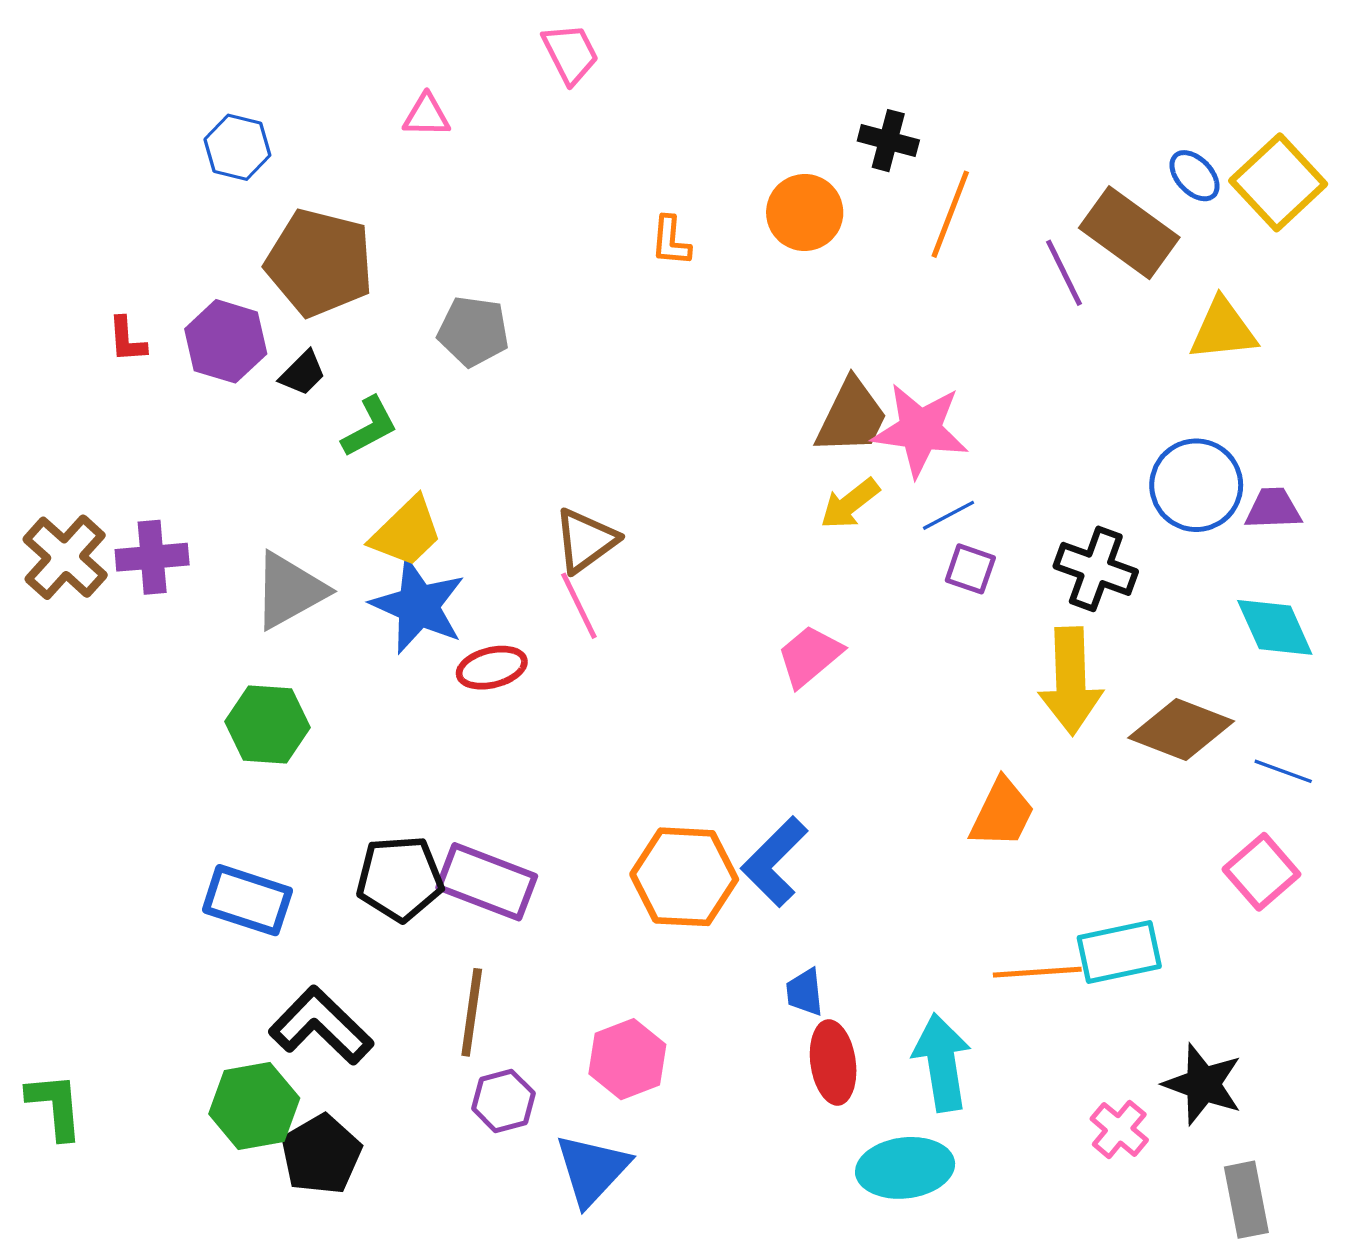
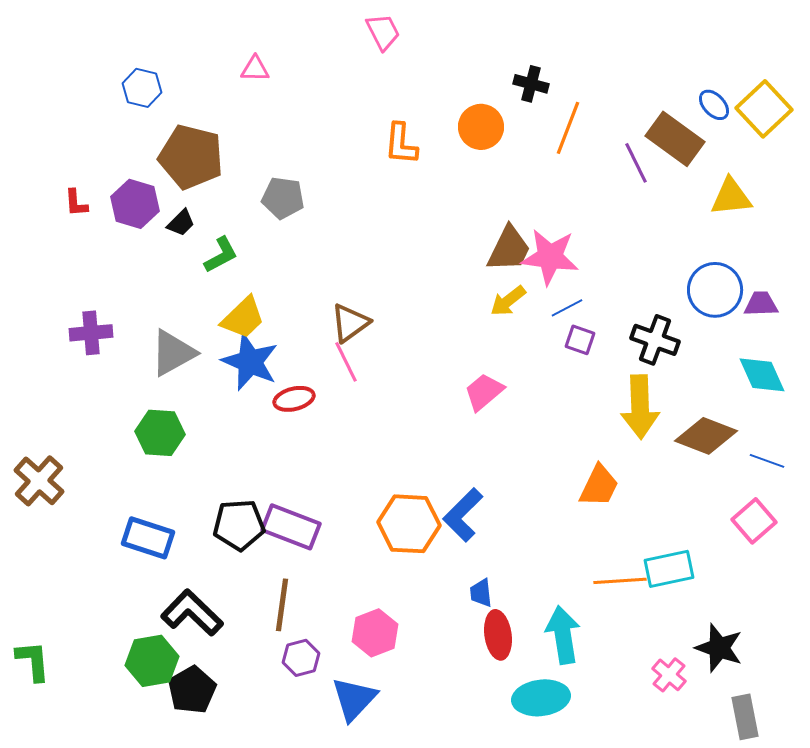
pink trapezoid: (570, 54) -> (383, 32), moved
orange L-shape: (671, 241) -> (401, 144), size x1.4
brown cross: (65, 557) -> (39, 481), moved

